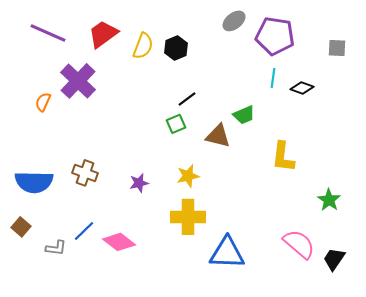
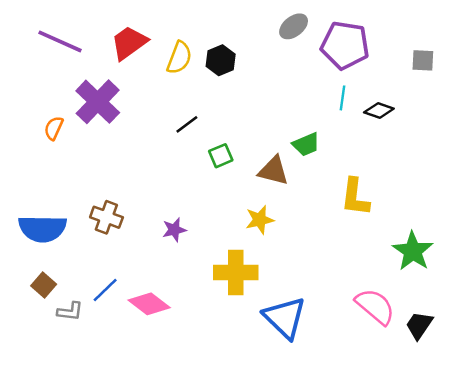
black line: (187, 99) -> (187, 124), moved
yellow star: (188, 176) -> (260, 220), moved
green star: (329, 200) -> (413, 251), size x1.4
brown square: (21, 227) -> (44, 285), moved
blue triangle: (227, 253) -> (285, 318), turned 42

